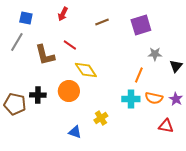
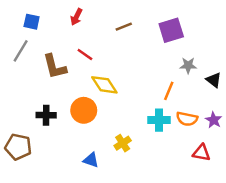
black triangle: (176, 66) -> (214, 80), turned -32
brown pentagon: (15, 104) -> (18, 147), moved

